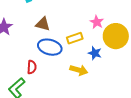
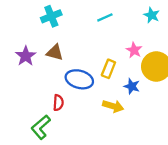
brown triangle: (43, 24) -> (55, 52), moved
yellow rectangle: (75, 38) -> (108, 69), turned -49

